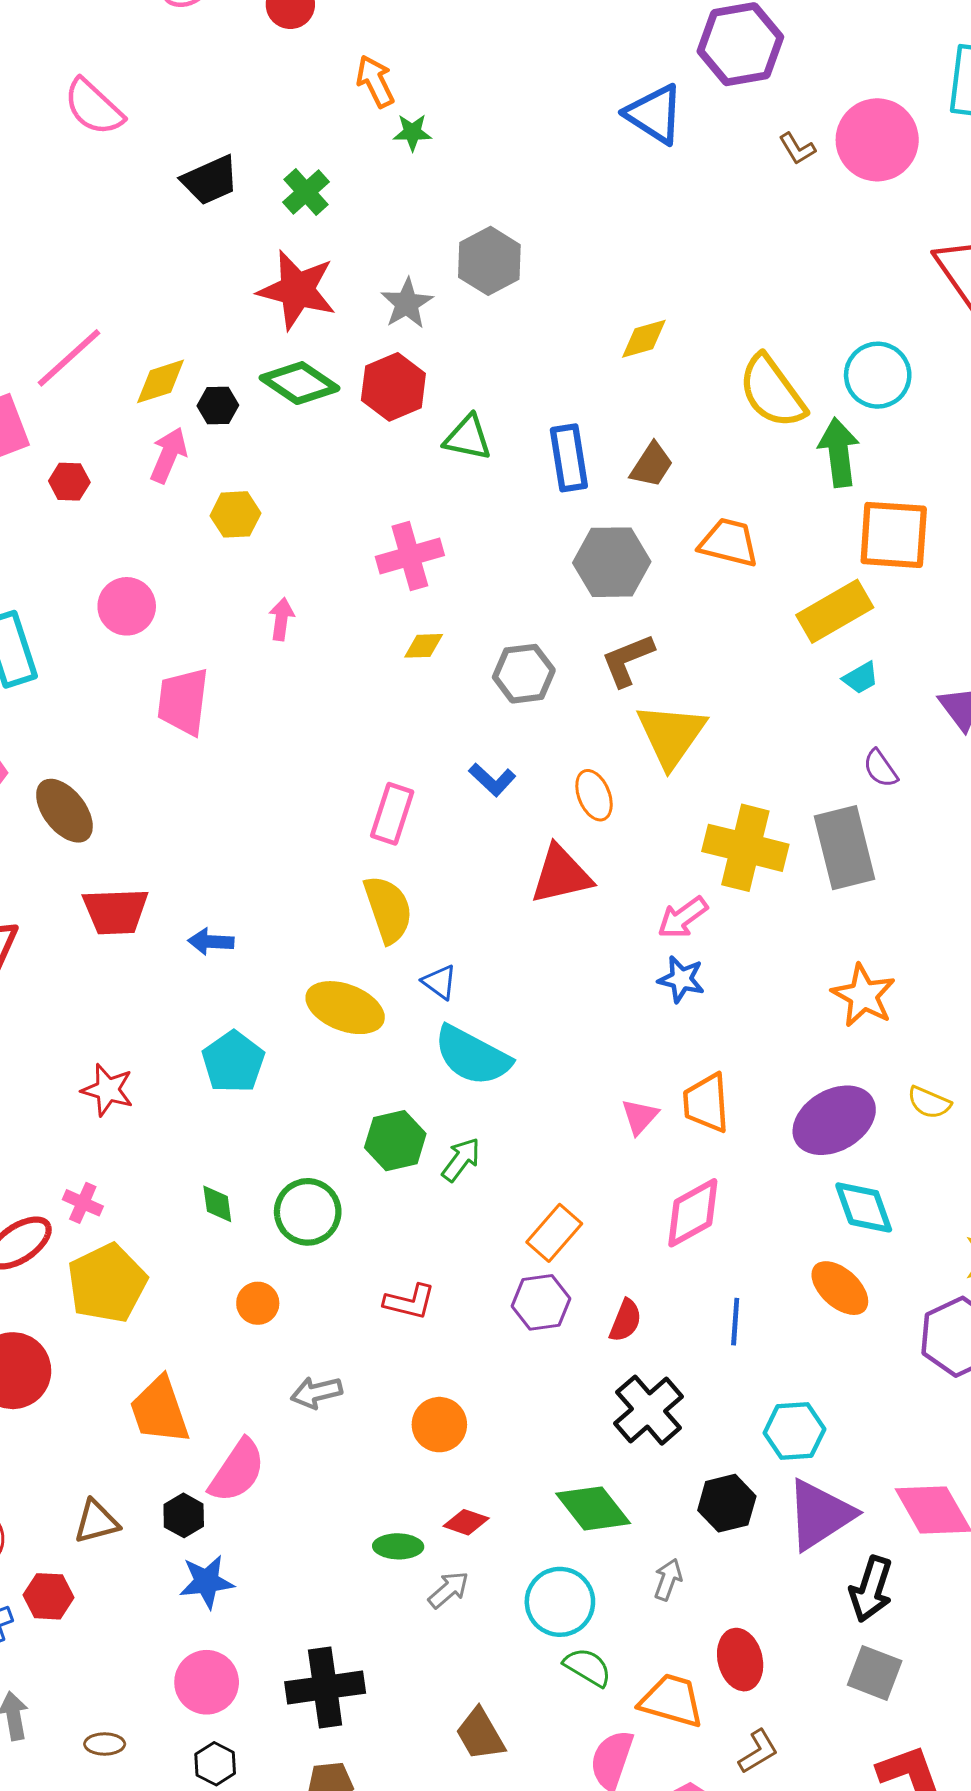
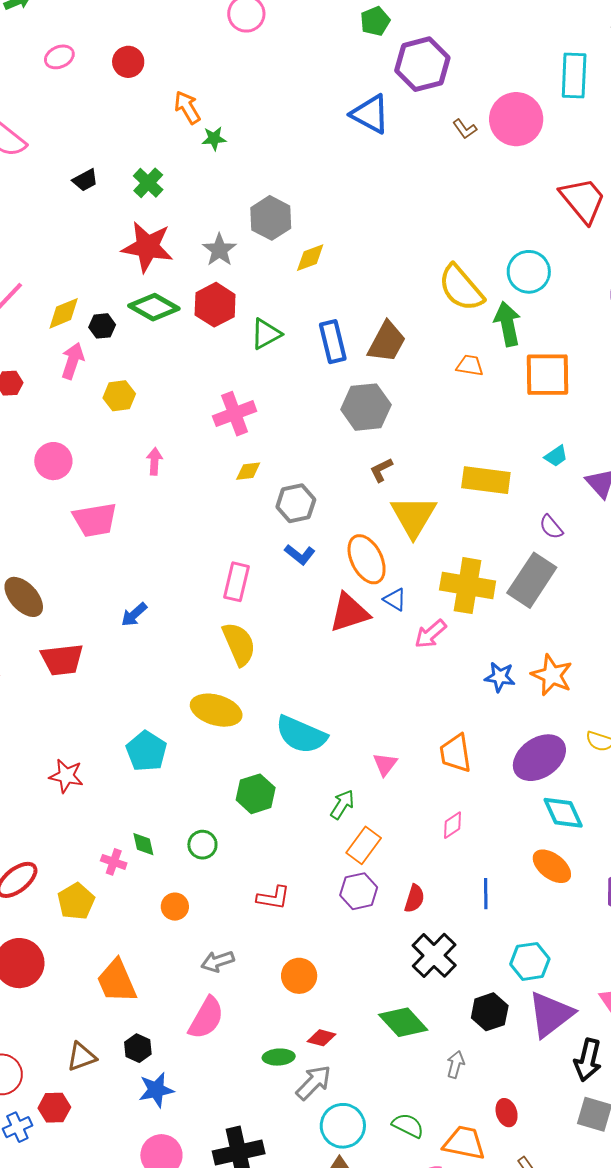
black trapezoid: (210, 180) -> (85, 180), size x0.7
yellow diamond: (644, 339) -> (310, 258), moved
green triangle: (468, 438) -> (266, 334), turned -36
brown trapezoid: (652, 465) -> (387, 342), size x1.4
orange trapezoid: (729, 543) -> (470, 365), moved, size x0.7
yellow rectangle: (835, 611) -> (486, 480), moved, turned 42
brown L-shape: (628, 660) -> (381, 470), size x0.7
gray hexagon: (524, 674) -> (296, 503), moved
cyan trapezoid: (861, 678) -> (556, 456), moved
pink trapezoid: (183, 701) -> (95, 520), turned -102
orange ellipse: (594, 795) -> (367, 559), size x1.5
gray rectangle: (844, 848) -> (532, 580), turned 52
blue arrow: (211, 942) -> (134, 615), moved, turned -40
blue star: (681, 979) -> (500, 677), moved
blue triangle: (440, 982) -> (395, 599), moved
pink triangle: (640, 1116) -> (385, 764), moved
green arrow: (461, 1160) -> (342, 804), moved
pink cross: (83, 1203) -> (114, 862), moved
green circle: (308, 1212) -> (202, 845), size x0.7
pink diamond: (693, 1213) -> (453, 825), size x0.6
yellow pentagon: (107, 1283) -> (76, 901), size x0.7
pink semicircle: (237, 1471) -> (206, 1018), moved
gray arrow: (448, 1590) -> (314, 1082), size x1.4
cyan circle: (560, 1602) -> (343, 1126), moved
red ellipse: (740, 1660) -> (507, 1113), size x0.7

